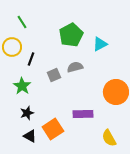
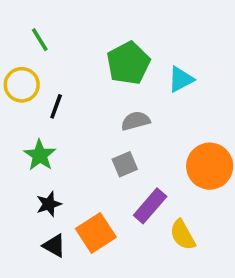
gray square: (54, 75) -> (125, 164), moved
purple rectangle: (83, 114) -> (150, 206), turned -48
yellow semicircle: (109, 138) -> (183, 235), moved

